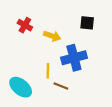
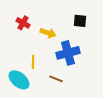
yellow line: (48, 71) -> (33, 62), moved

